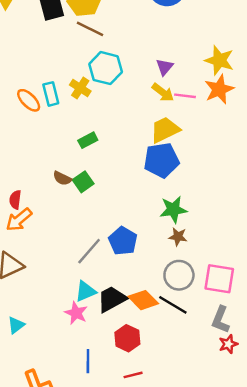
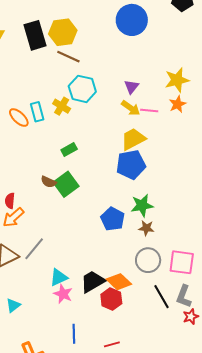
yellow star: (219, 60) -> (177, 80), turned -30
orange star: (219, 89) -> (178, 104), size x0.7
green square: (83, 182) -> (66, 184), size x1.4
blue pentagon: (123, 241) -> (113, 219), moved
gray line: (89, 251) -> (34, 249), moved
cyan triangle: (86, 291) -> (59, 277), moved
black line: (173, 305) -> (161, 297), moved, turned 30
red hexagon: (127, 338) -> (111, 299), moved

